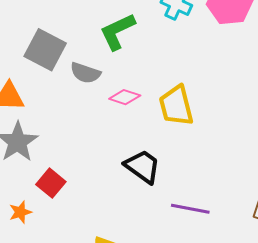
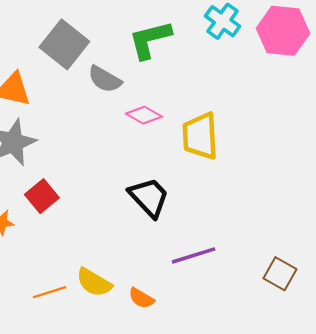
purple line: (190, 209) -> (194, 255), turned -39

